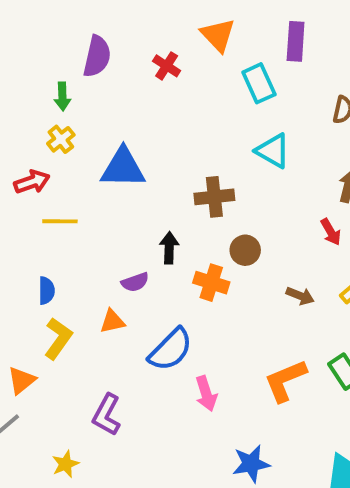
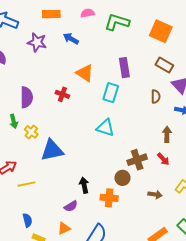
cyan rectangle: (259, 83) -> (111, 93), turned 54
yellow cross: (61, 139) -> (31, 132), moved
cyan triangle: (273, 151) -> (105, 128), moved
brown cross: (214, 197) -> (137, 160), moved

